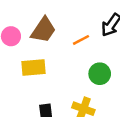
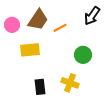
orange line: (81, 40) -> (60, 28), moved

